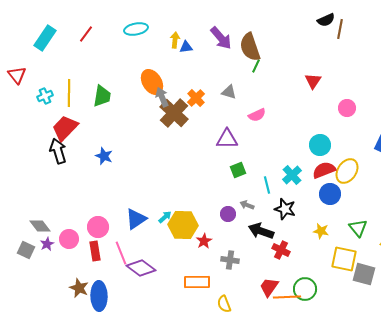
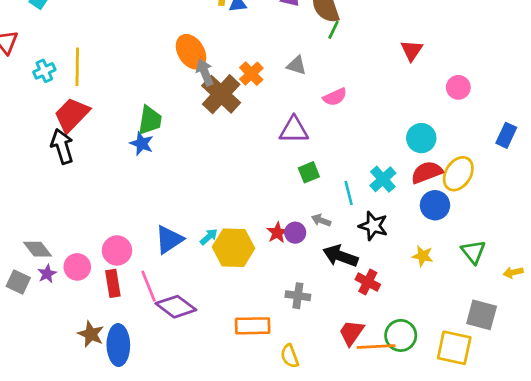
green trapezoid: (102, 96) -> (150, 120), moved
blue star: (104, 156) -> (142, 144), moved
red star: (204, 241) -> (277, 233), moved
yellow square: (344, 259) -> (454, 348), moved

